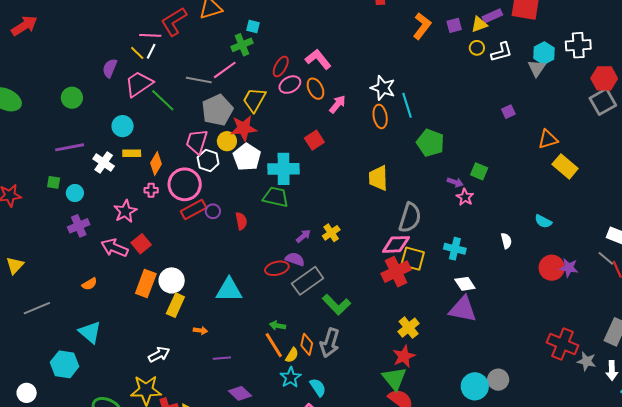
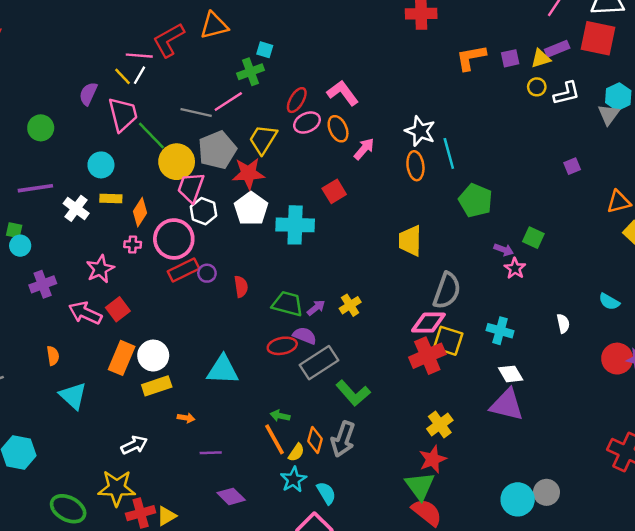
orange L-shape: (422, 26) -> (471, 58), turned -140
pink trapezoid: (139, 84) -> (123, 114), turned 108
yellow circle: (227, 141) -> (177, 162), moved, size x1.5
cyan circle: (75, 193) -> (20, 246), moved
green trapezoid: (276, 197) -> (288, 304), moved
orange semicircle: (89, 284) -> (53, 356), turned -70
yellow rectangle: (175, 305) -> (157, 386), turned 45
cyan triangle: (90, 332) -> (73, 396), moved

